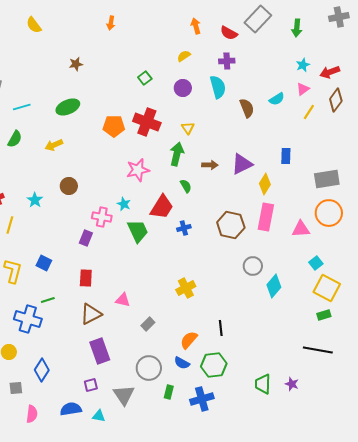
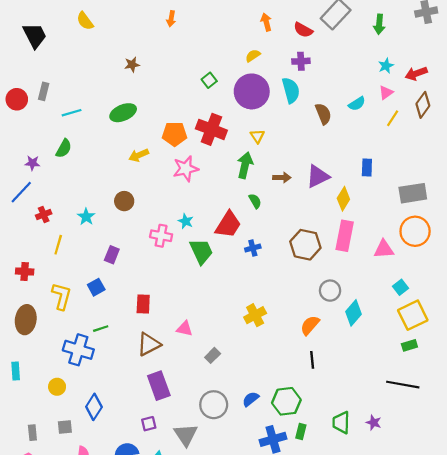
purple circle: (183, 88) -> (252, 91), size x1.8
yellow arrow: (54, 145) -> (139, 155), moved
pink star: (138, 170) -> (186, 169), moved
purple rectangle: (86, 238) -> (112, 255), moved
blue square: (44, 263) -> (96, 287), turned 35
yellow square: (327, 288) -> (413, 315), turned 36
black line: (221, 328) -> (312, 360), moved
orange semicircle: (189, 340) -> (310, 325), moved
blue semicircle: (182, 363) -> (251, 399), turned 112
green rectangle: (169, 392) -> (301, 432), moved

